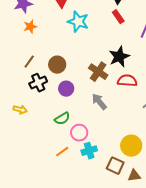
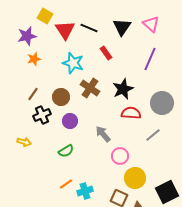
red rectangle: (118, 17) -> (106, 53), moved
cyan star: (78, 22) -> (73, 63), moved
brown cross: (98, 72) -> (90, 88), moved
pink circle: (79, 133) -> (120, 156), moved
cyan cross: (89, 151) -> (85, 191), moved

